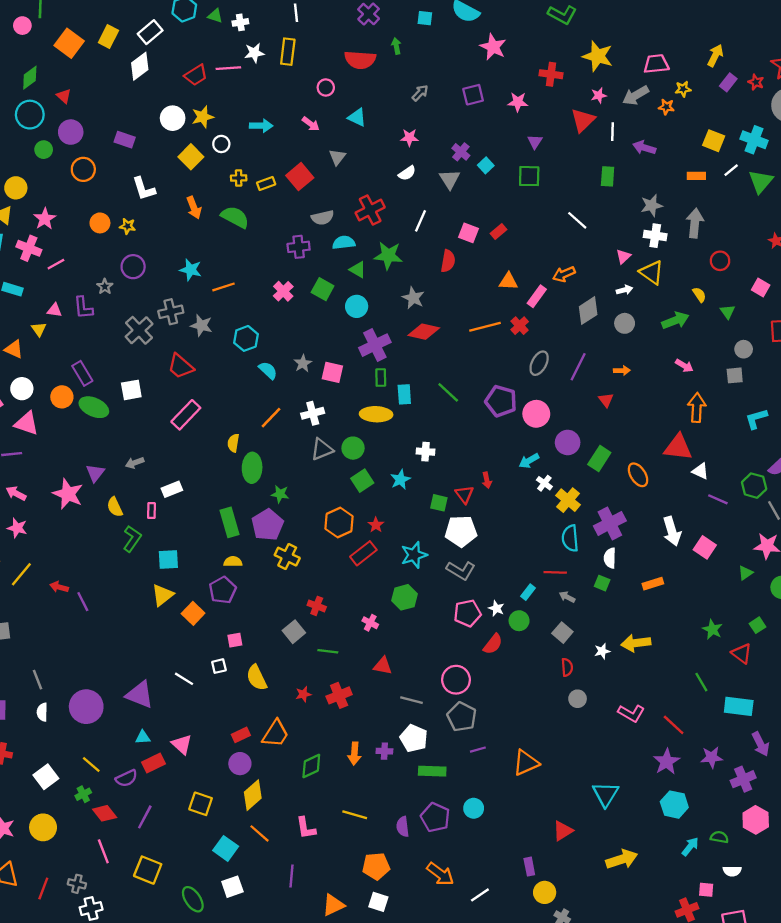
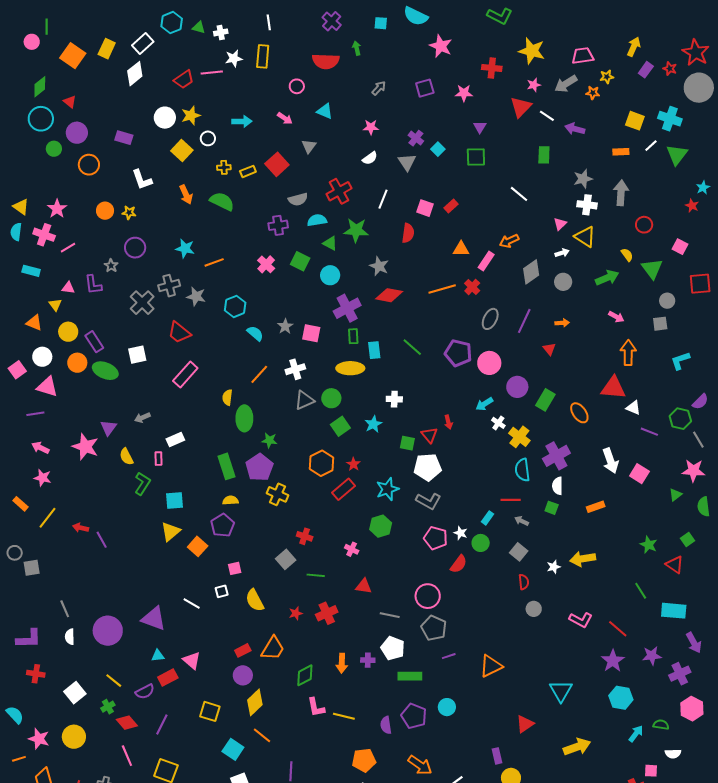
white line: (612, 132) -> (547, 116), turned -56
yellow circle: (16, 188) -> (68, 332), moved
green triangle: (728, 312) -> (652, 269), size x1.6
pink pentagon: (467, 613) -> (436, 538), turned 30
pink L-shape: (306, 828) -> (316, 707), moved

